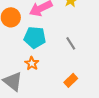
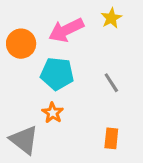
orange rectangle: (71, 80) -> (111, 138), turned -40

